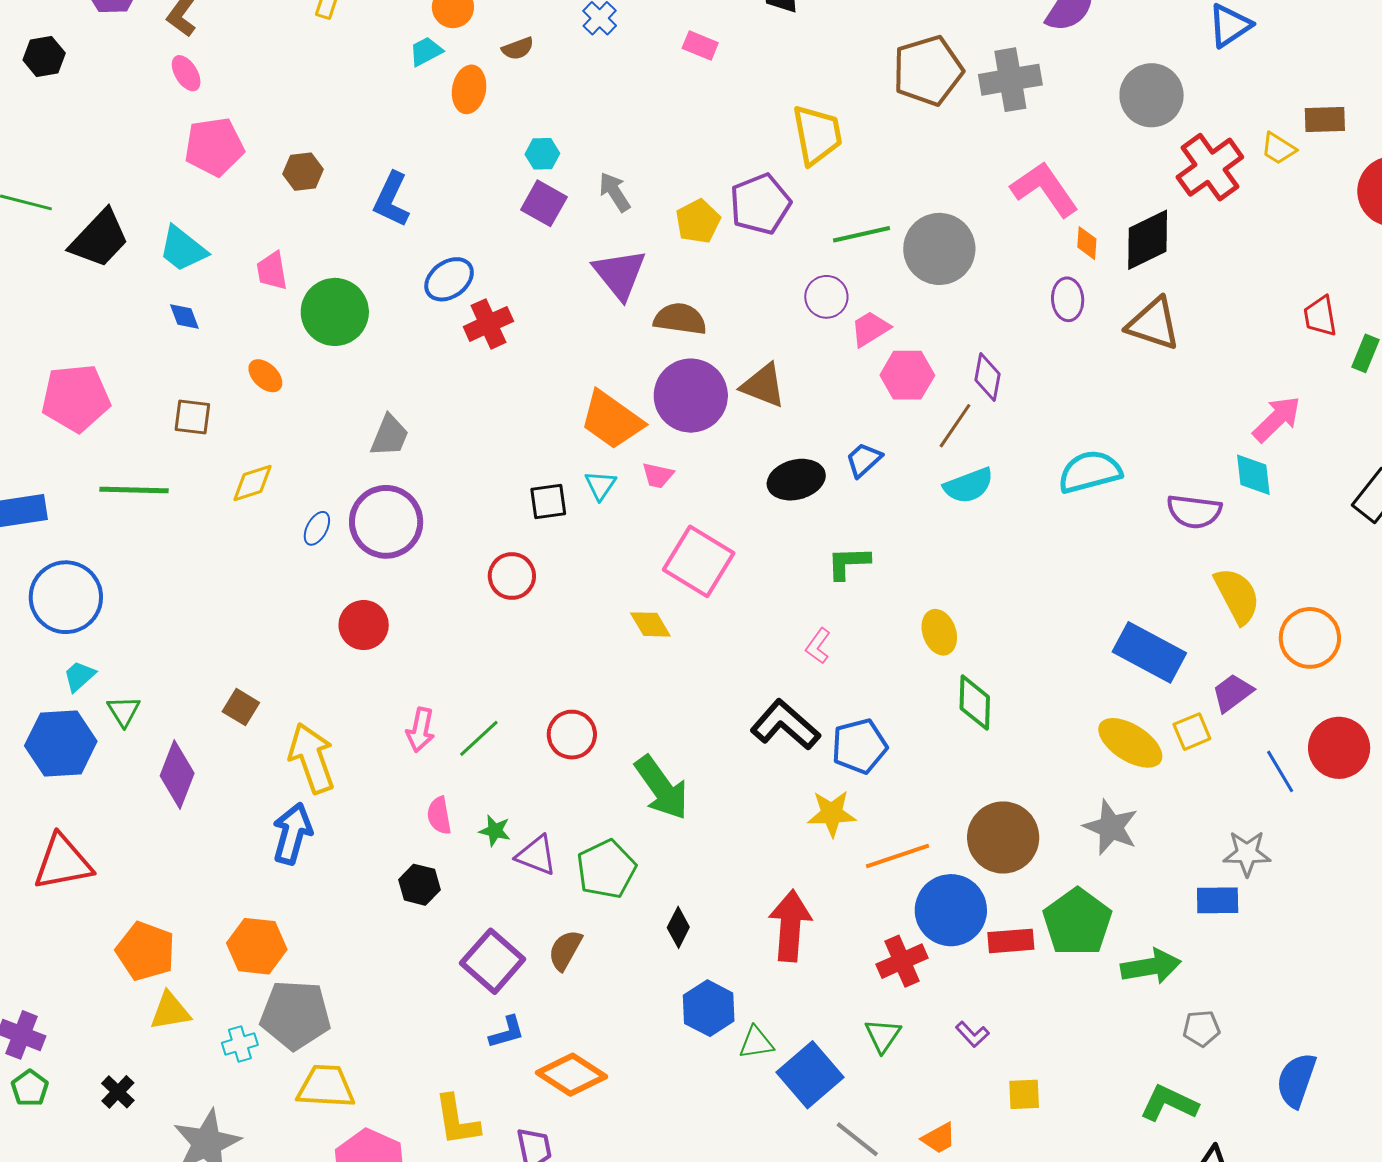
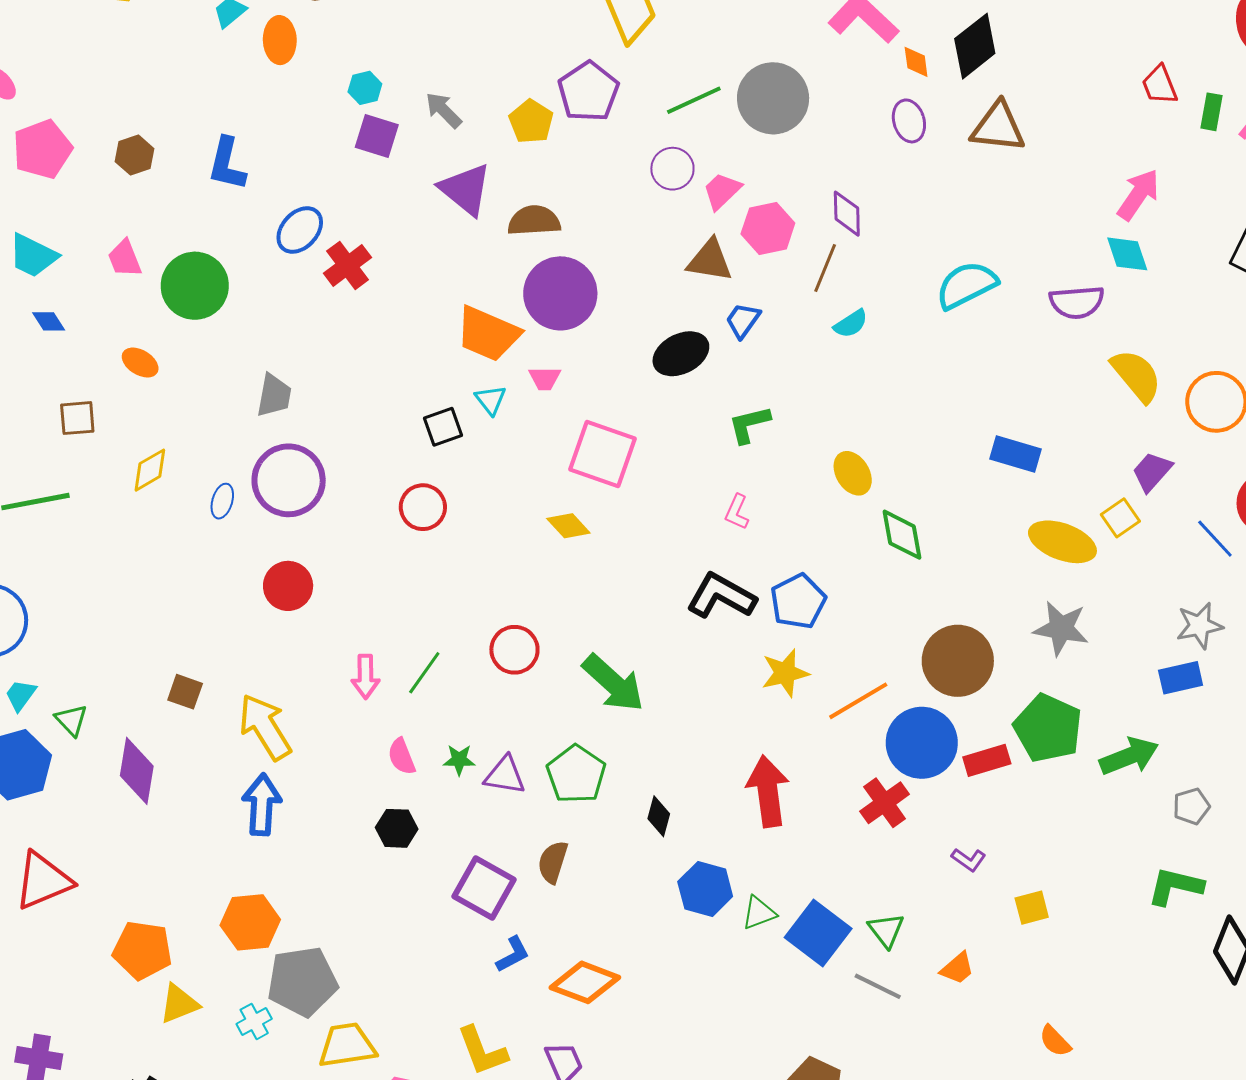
brown triangle: (763, 385) -> (710, 260), moved
cyan semicircle: (969, 486) -> (851, 324), size x0.7
blue rectangle: (1149, 652) -> (1016, 454), moved, size x0.7
green triangle: (883, 1035) -> (886, 930), moved

